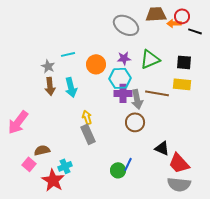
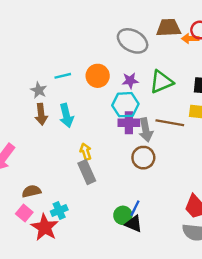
orange circle: (96, 64) -> (98, 76), moved
black triangle: (162, 148) -> (134, 224), moved
pink square: (29, 164) -> (24, 213), moved

